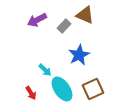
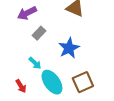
gray rectangle: (64, 26) -> (39, 33), moved

